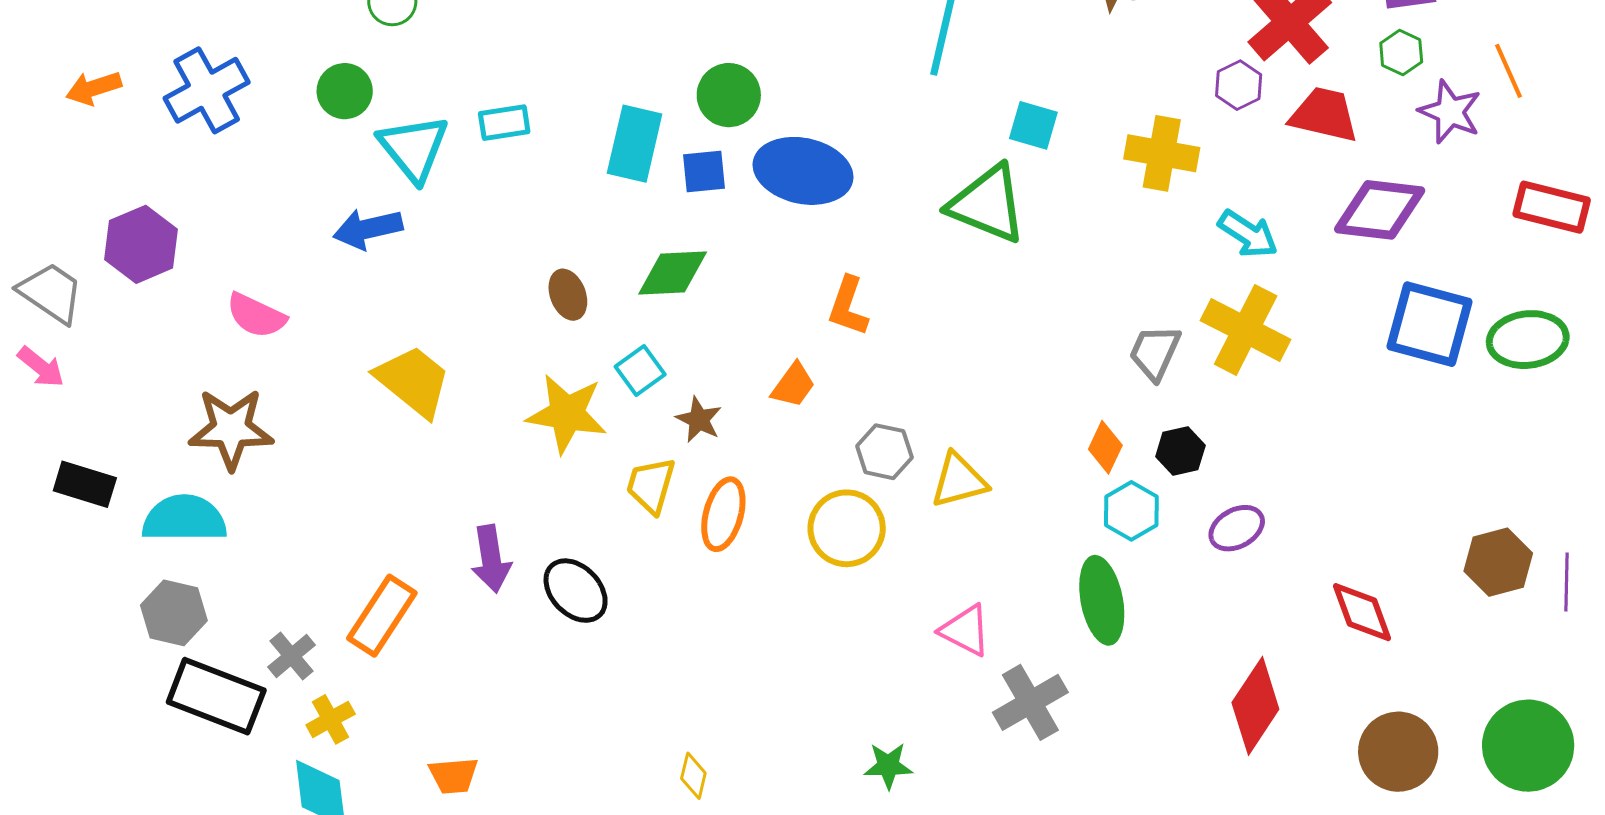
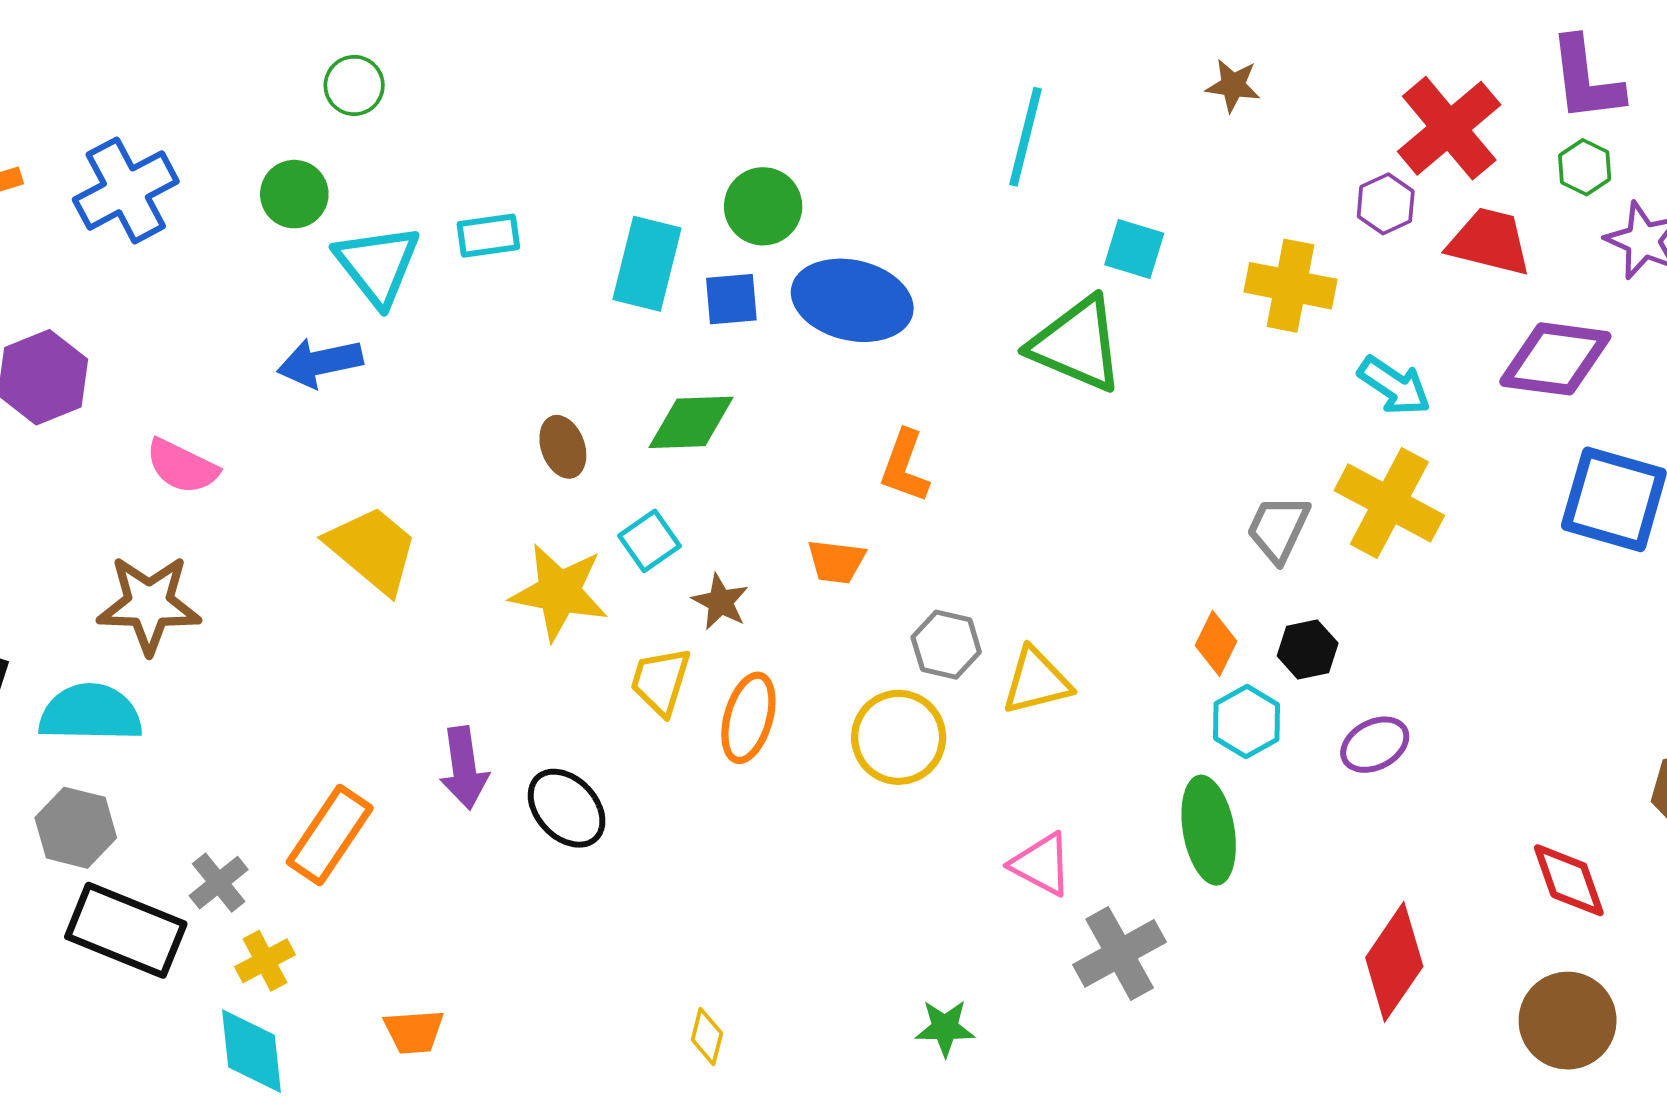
orange trapezoid: (793, 385) -> (836, 562), turned 60
red diamond: (1362, 612) -> (1569, 880), moved

